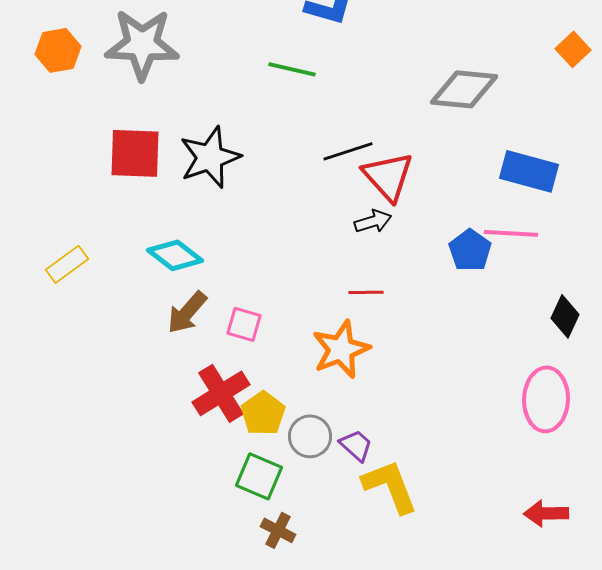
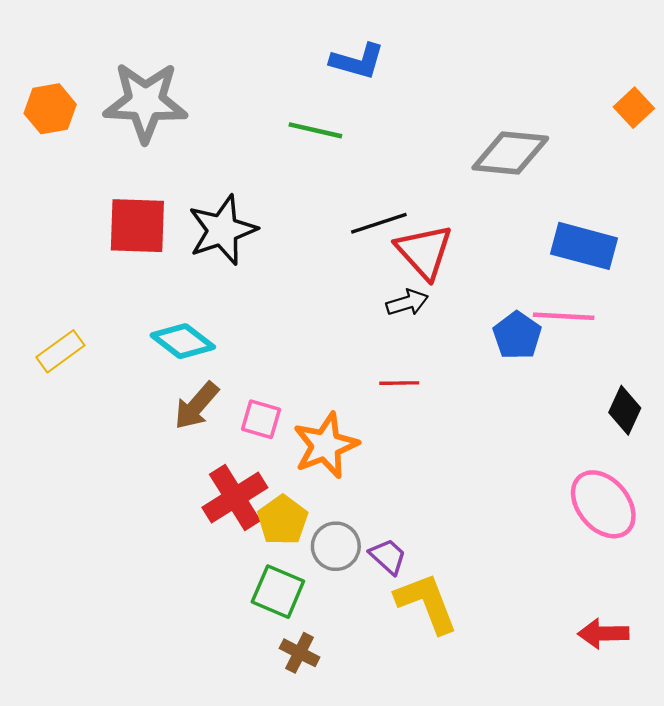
orange star: (341, 349) -> (326, 445), moved
pink ellipse: (546, 399) -> (603, 504), turned -42

